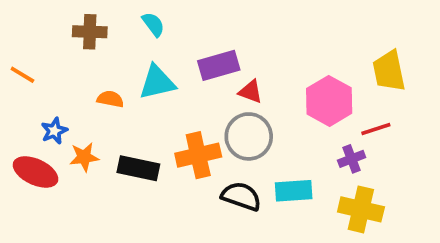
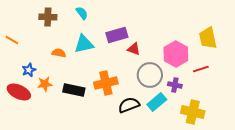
gray circle: (249, 136) -> (150, 75), moved
purple cross: (352, 159) -> (175, 85), moved, turned 32
cyan rectangle: (294, 191) -> (157, 102), turned -36
black semicircle: (241, 196) -> (129, 105), turned -40

